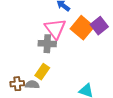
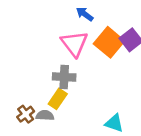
gray cross: (47, 44) -> (64, 77), moved
brown cross: (17, 84) -> (26, 114), turned -32

